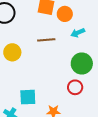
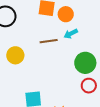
cyan arrow: (78, 33) -> (71, 34), moved
red circle: (75, 87) -> (89, 86), moved

